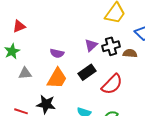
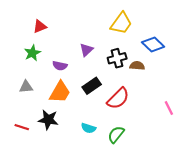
red triangle: (19, 26) -> (40, 26), moved
purple triangle: (91, 45) -> (86, 50), moved
green star: (12, 51) -> (32, 53), moved

